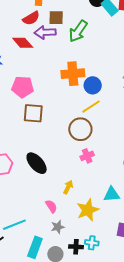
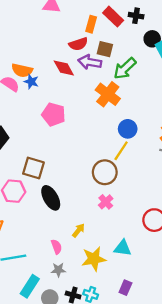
orange cross: (73, 74) -> (108, 94), moved, turned 30
yellow line: (91, 107) -> (121, 151), turned -36
brown square: (33, 113) -> (33, 168), moved
pink cross: (87, 156) -> (106, 202), turned -32

